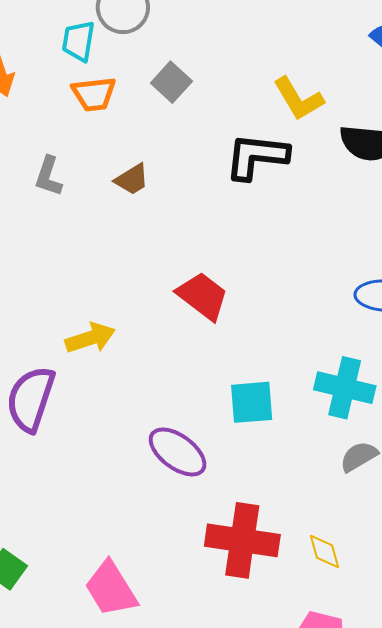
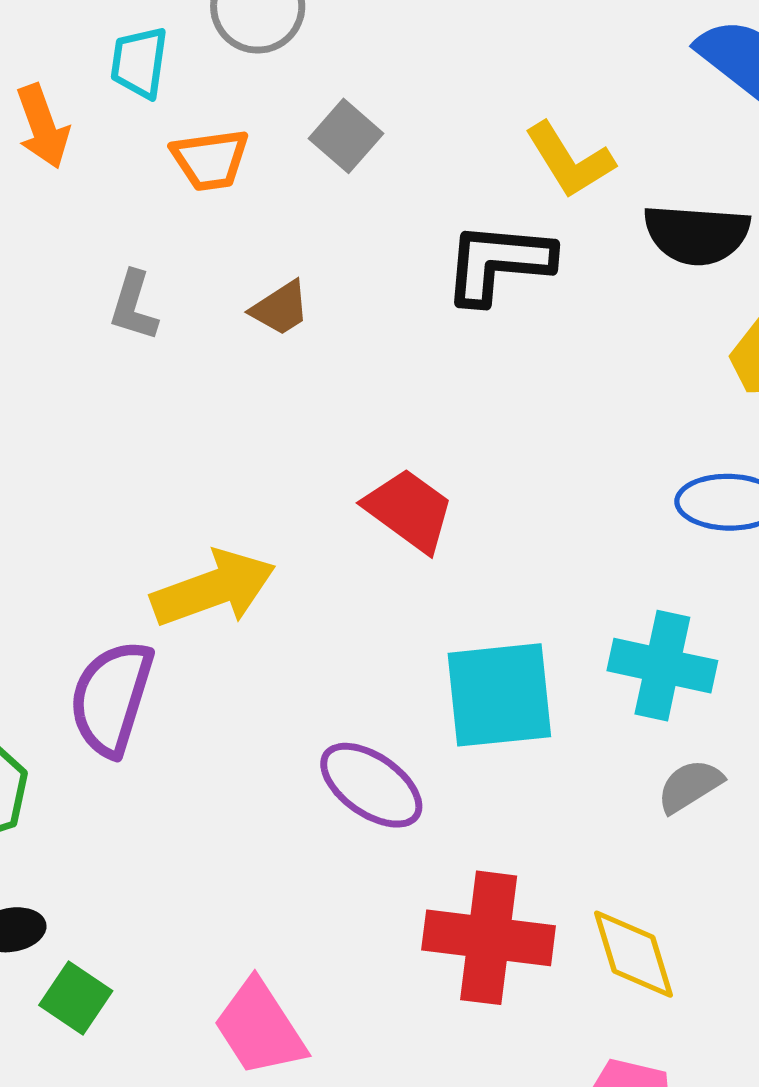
cyan trapezoid: (78, 41) -> (139, 62), moved
yellow arrow: (90, 338) -> (213, 589), size x1.4
cyan square: (252, 402) -> (499, 695), size x1.4
yellow diamond: (325, 552) -> (633, 954), size x1.5

